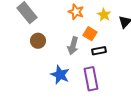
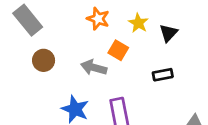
gray arrow: (73, 46) -> (94, 68), turned 90
black rectangle: (99, 51) -> (163, 75), moved

